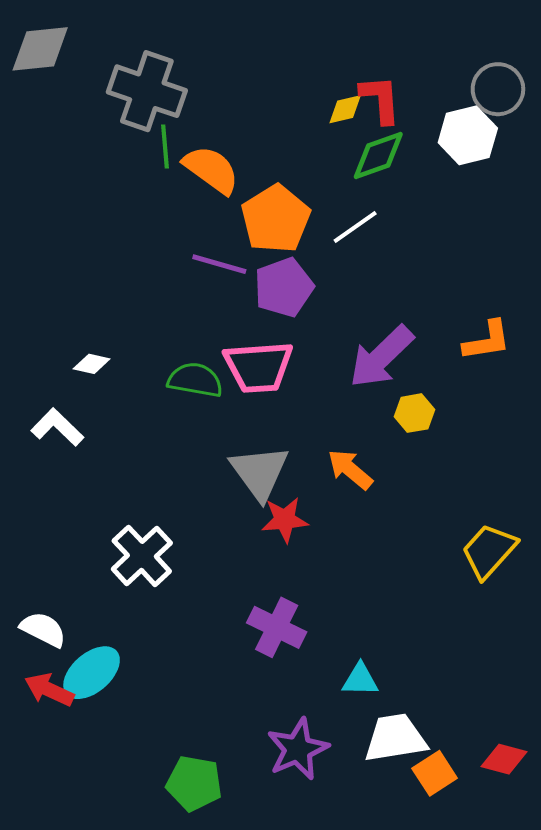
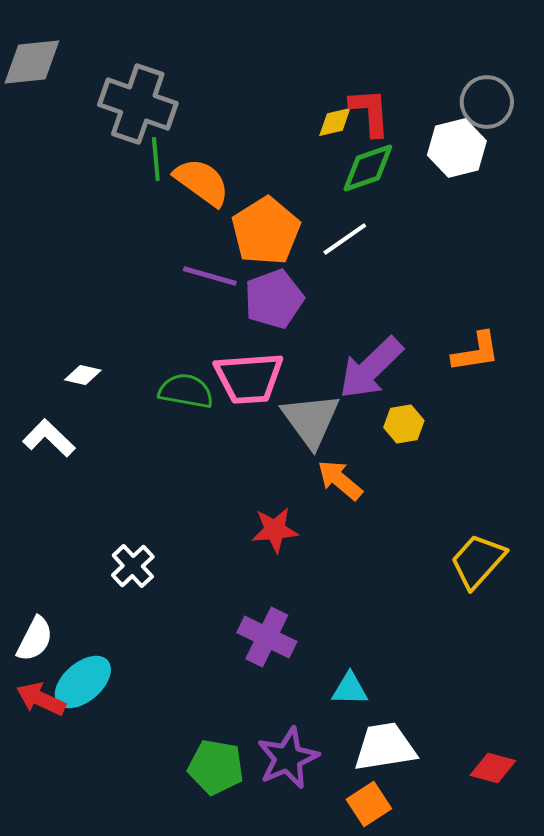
gray triangle: (260, 472) -> (311, 420), moved
white cross: (142, 556) -> (133, 566), size x0.7
white semicircle: (43, 629) -> (35, 639), turned 90
orange square: (435, 773) -> (369, 804), moved
green pentagon: (194, 783) -> (216, 767), moved

